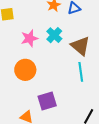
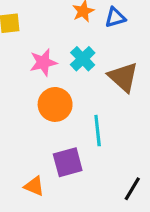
orange circle: (25, 70) -> (55, 104), moved
cyan line: (81, 72) -> (98, 131), moved

